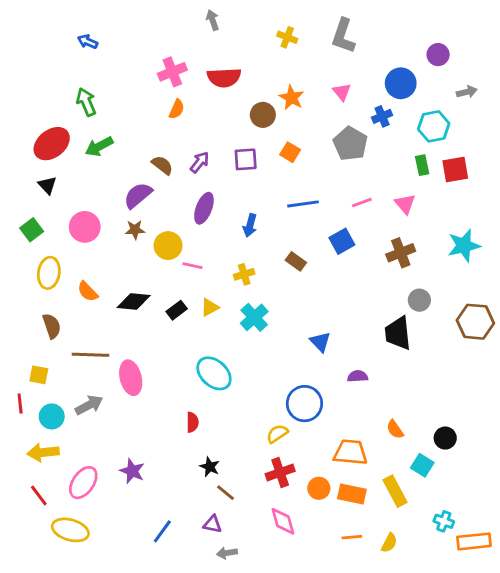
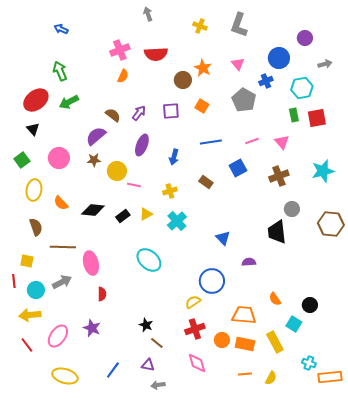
red semicircle: (192, 422) -> (102, 294), moved
yellow ellipse: (70, 530) -> (65, 376), moved

